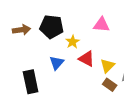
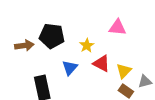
black pentagon: (52, 27) -> (52, 36), moved
brown arrow: (22, 30) -> (24, 45), moved

